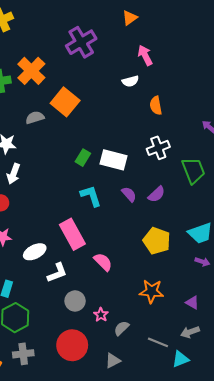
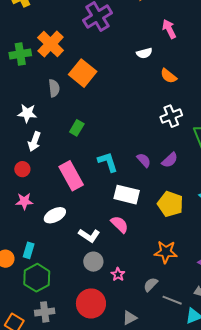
pink arrow: (145, 55) -> (169, 29), moved
orange semicircle: (156, 105) -> (169, 76), turned -42
gray semicircle: (35, 118) -> (54, 88), turned 102
green rectangle: (83, 158) -> (77, 128), moved
white rectangle: (113, 160) -> (127, 195), moved
pink rectangle: (72, 234) -> (71, 176), moved
white L-shape: (57, 273) -> (89, 235), moved, turned 55
gray semicircle: (121, 328) -> (151, 284), moved

